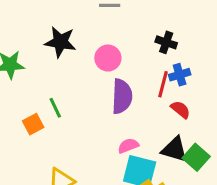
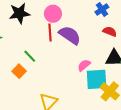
red line: (163, 84) -> (50, 32), moved
purple semicircle: (122, 96) -> (70, 35), turned -40

